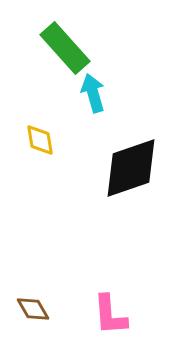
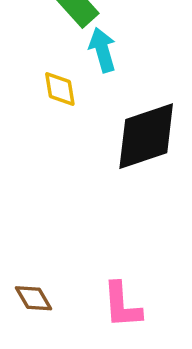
yellow diamond: (40, 140) -> (60, 89), moved

